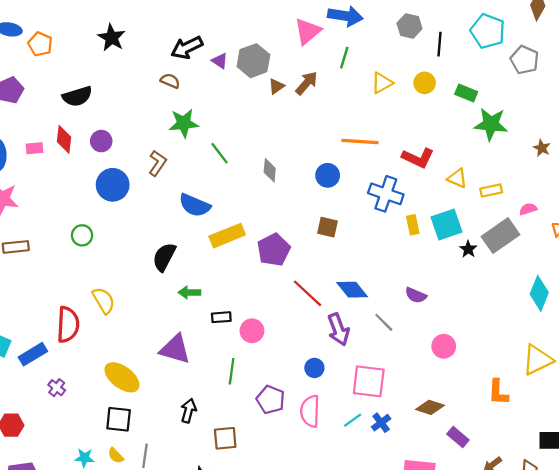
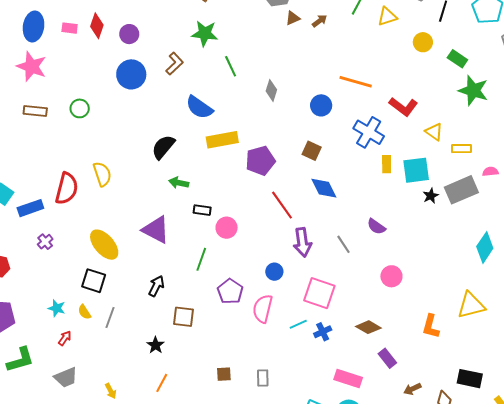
brown arrow: (306, 83) -> (320, 21), size x0.7
yellow triangle: (382, 83) -> (387, 17), moved
green circle: (82, 235) -> (80, 108), moved
blue diamond: (352, 290) -> (324, 188), moved

